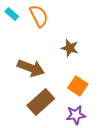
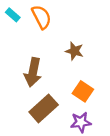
brown arrow: (31, 68) -> (33, 72), turned 80

